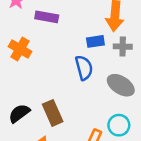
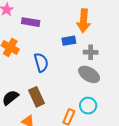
gray cross: (123, 47) -> (91, 52), moved
blue semicircle: (84, 68) -> (41, 62), moved

